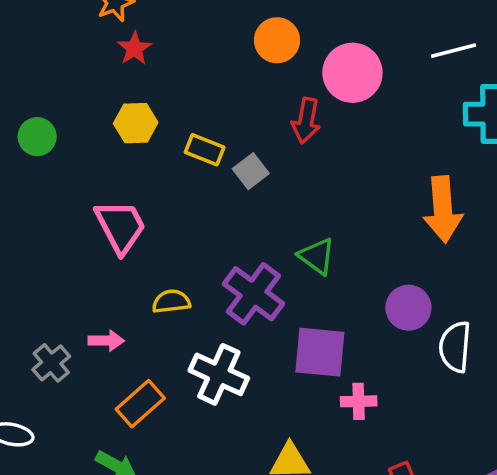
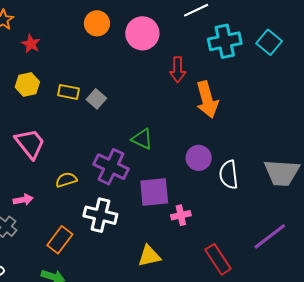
red star: (134, 49) -> (31, 44), moved
red arrow: (306, 121) -> (178, 70), moved
pink arrow: (106, 341) -> (23, 200), moved

